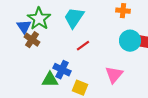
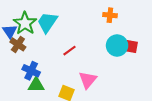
cyan trapezoid: (74, 18) -> (47, 22), moved
blue cross: (62, 70) -> (31, 71), moved
pink triangle: (114, 75) -> (88, 80), moved

